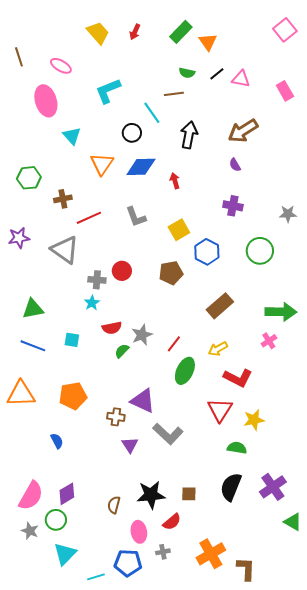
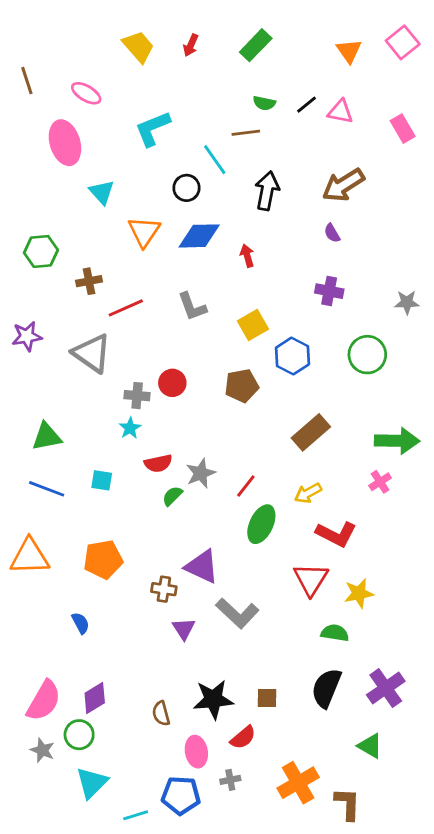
orange triangle: (208, 42) -> (349, 51), moved
brown semicircle: (114, 505) -> (161, 713), turned -30
green triangle: (293, 522) -> (370, 746), moved

